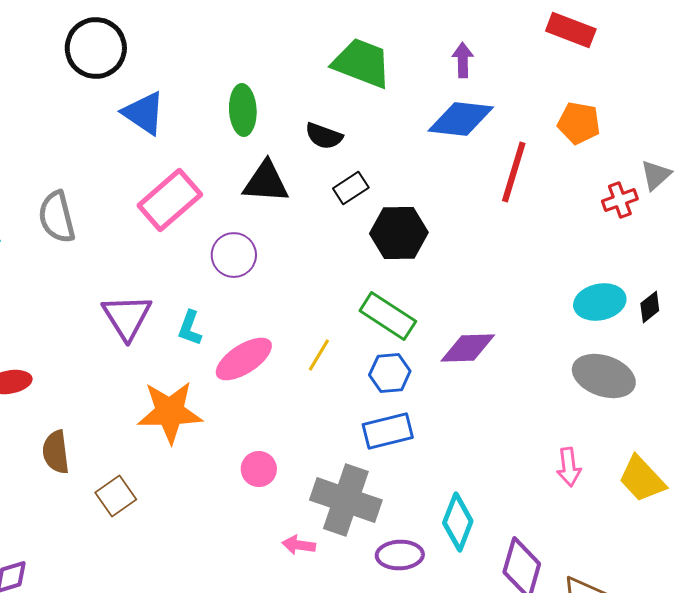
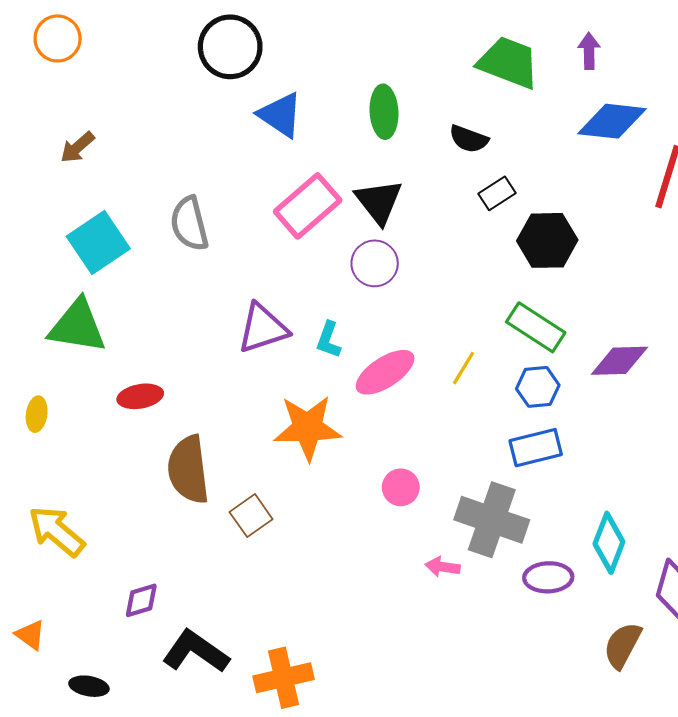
purple arrow: (463, 60) -> (589, 51), moved
black triangle: (266, 182) -> (379, 202), moved, turned 48
purple triangle: (127, 317) -> (263, 328), turned 44
brown semicircle: (56, 452) -> (188, 470), size x1.5

